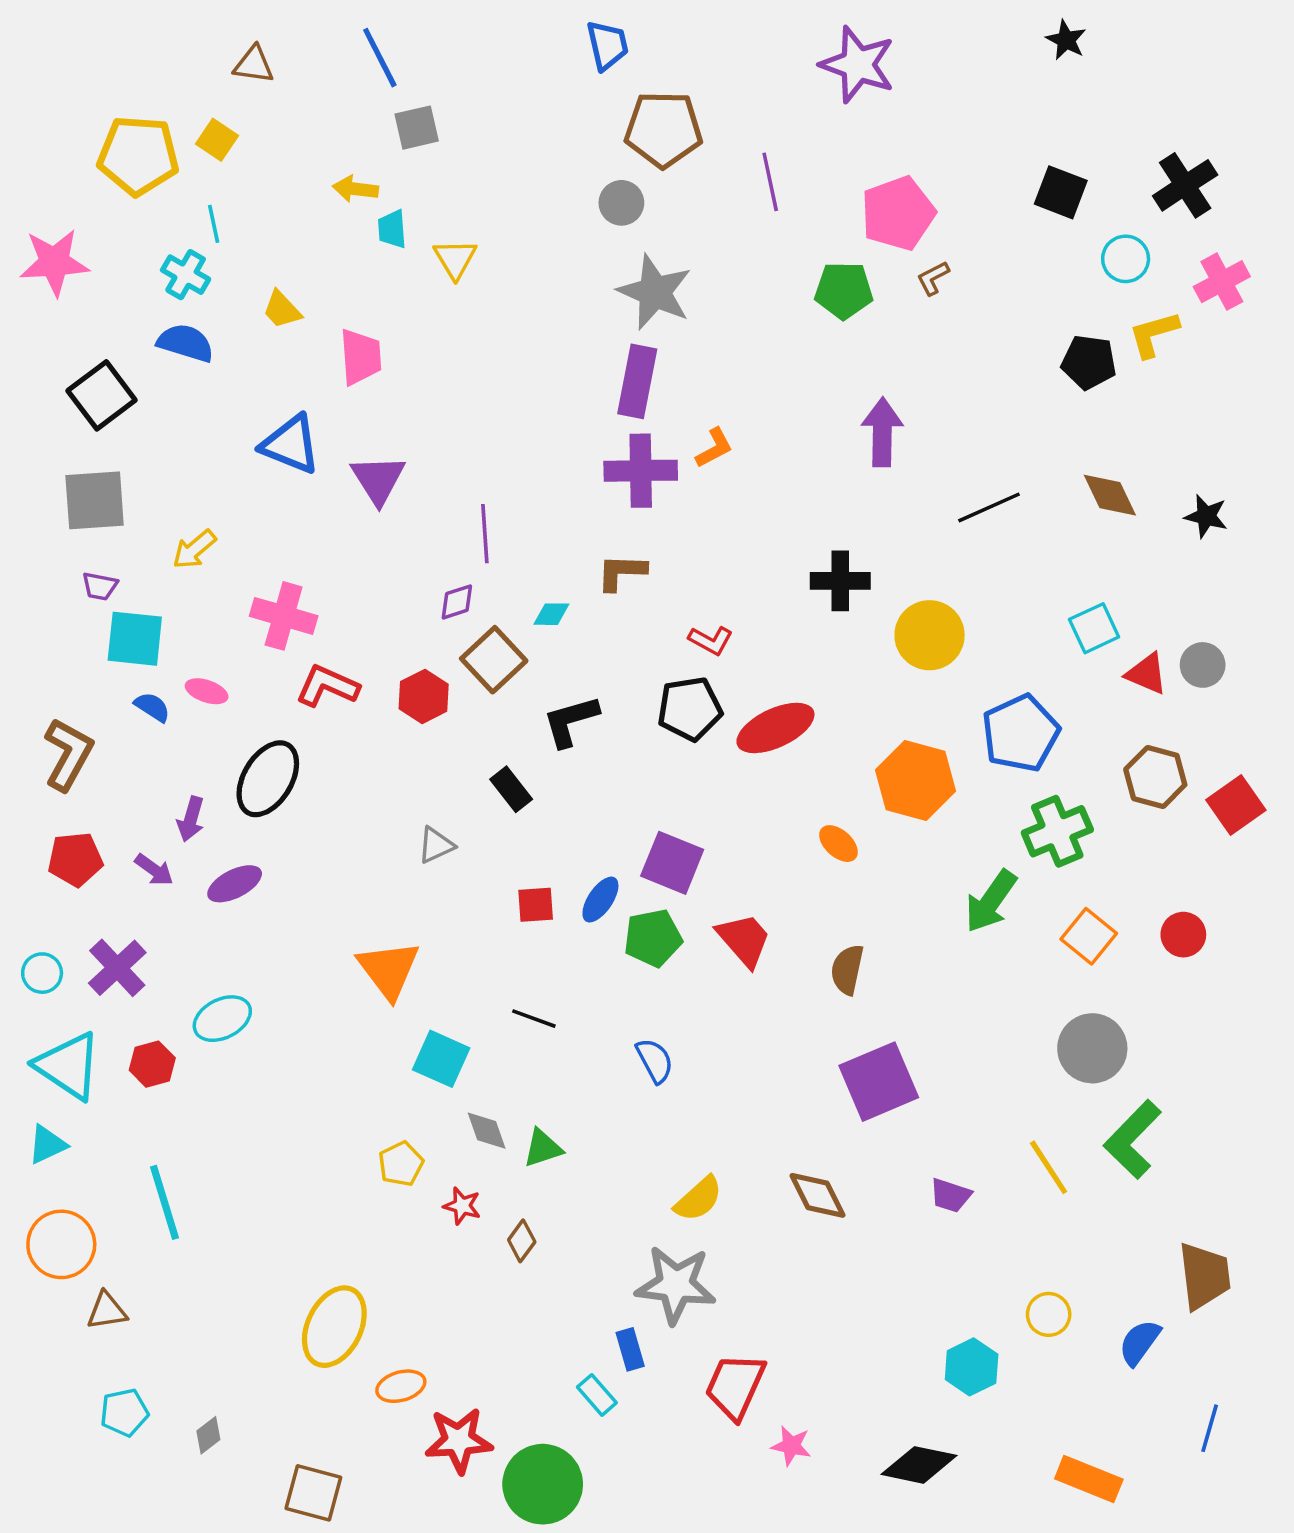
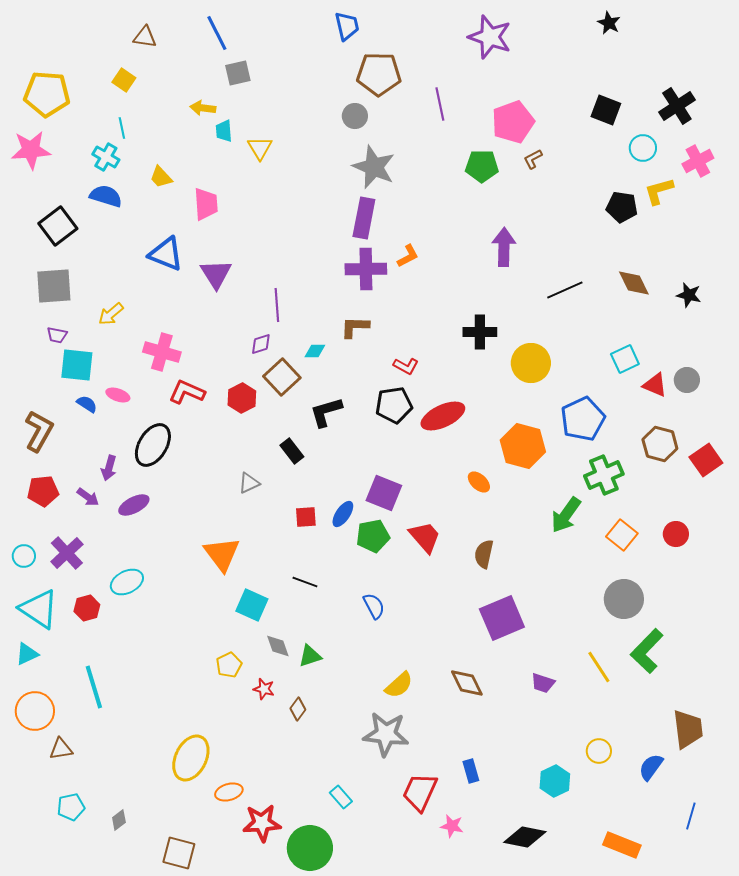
yellow pentagon: (138, 156) -> (47, 94), moved
blue rectangle: (630, 1349) -> (471, 771), moved

